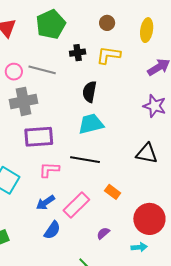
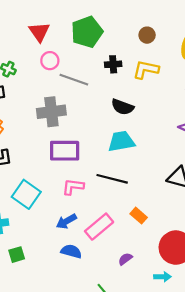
pink circle: (14, 72) -> (50, 61), moved
black semicircle: (89, 92) -> (123, 107), turned -85
blue semicircle: (52, 230) -> (71, 251), turned -114

